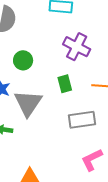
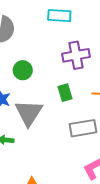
purple cross: (77, 47) -> (76, 55), turned -36

